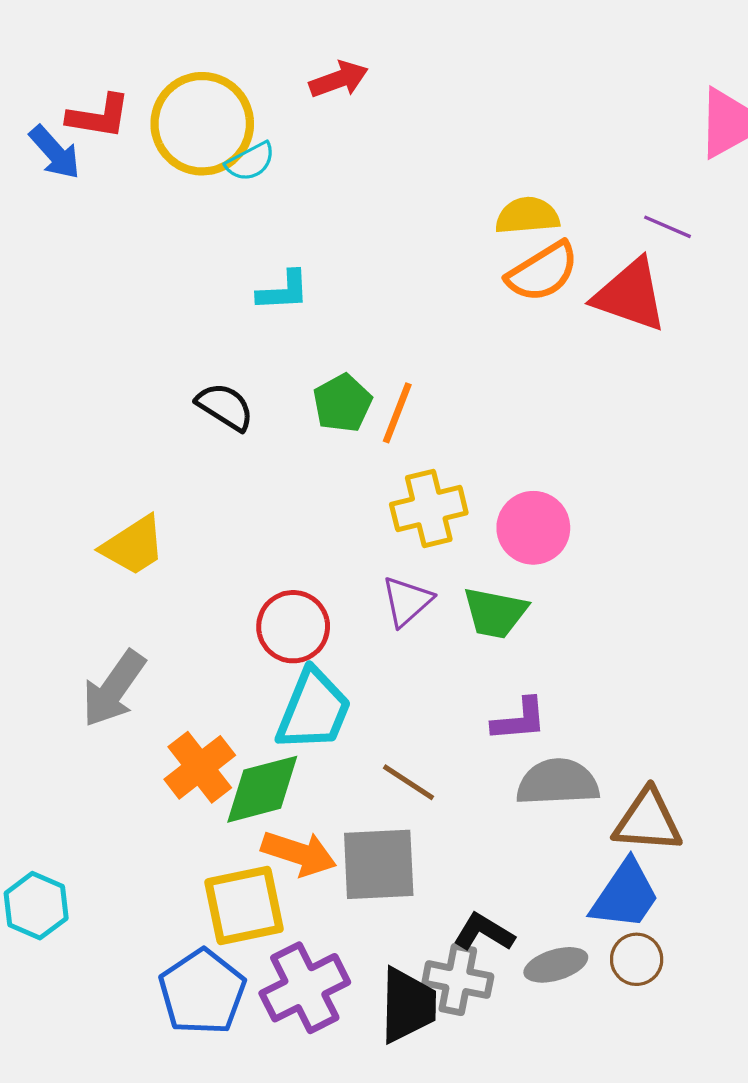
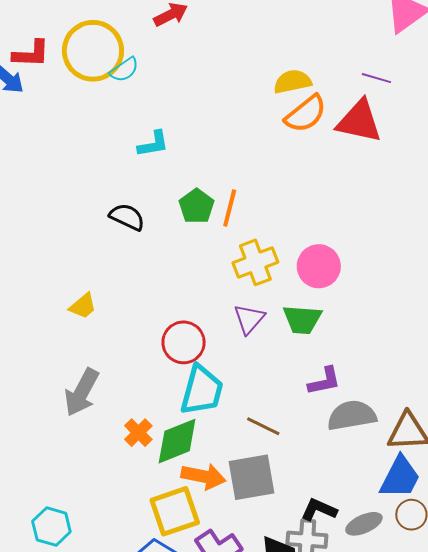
yellow trapezoid: (133, 546) -> (83, 306), size x0.7
orange cross: (200, 767) -> (138, 433), size x0.7

